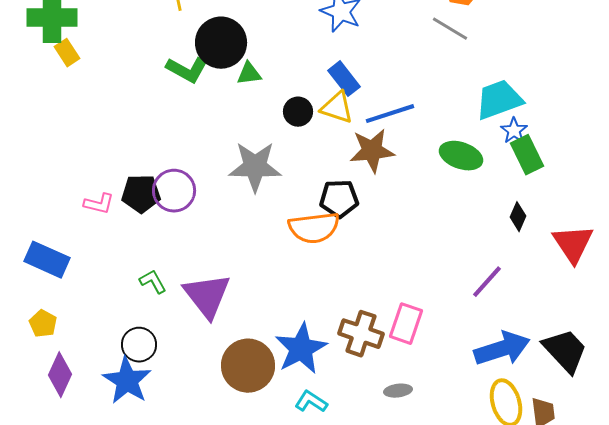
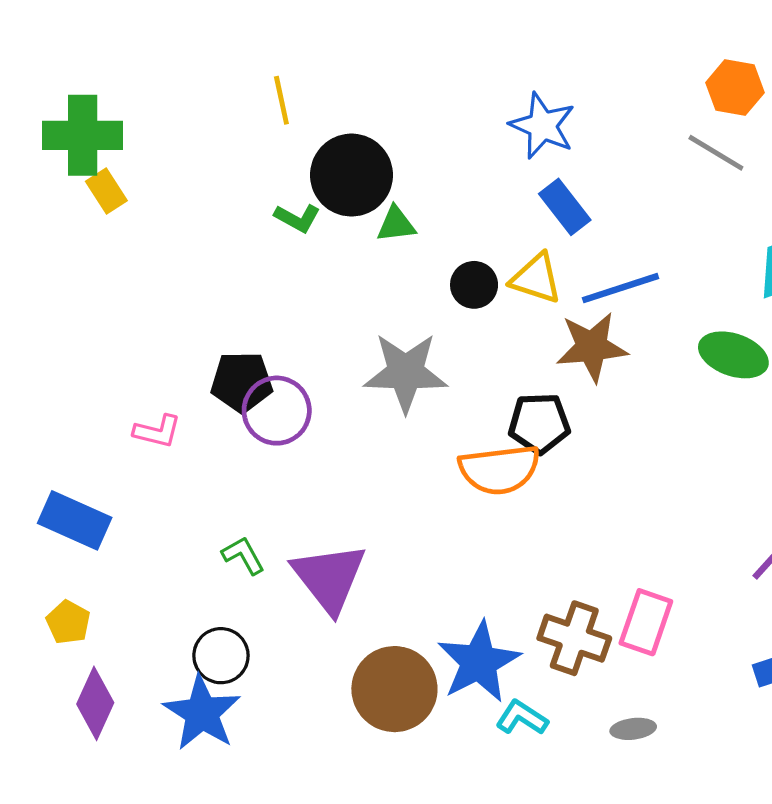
green L-shape: (187, 70) -> (297, 218), size x0.7
blue rectangle: (344, 79) -> (565, 207), moved
black pentagon: (141, 194) -> (242, 382), moved
cyan L-shape: (311, 402) -> (522, 718), moved

